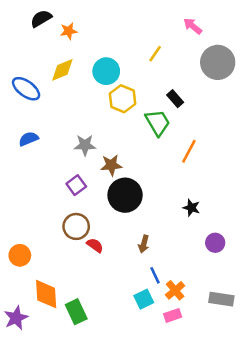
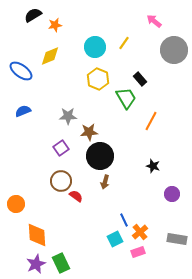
cyan circle: (106, 71) -> (95, 47), moved
brown arrow: (144, 244) -> (105, 182), moved
green rectangle: (76, 312) -> (61, 263), moved
purple star: (16, 318) -> (36, 264), moved

